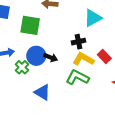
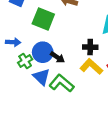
green L-shape: (77, 77) -> (62, 83), moved
blue triangle: (42, 92) -> (41, 77), moved

